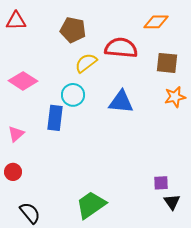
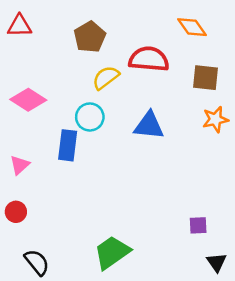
orange diamond: (156, 22) -> (192, 27), turned 55
brown pentagon: (73, 30) -> (90, 37), turned 30
black triangle: (172, 202) -> (217, 262), moved

